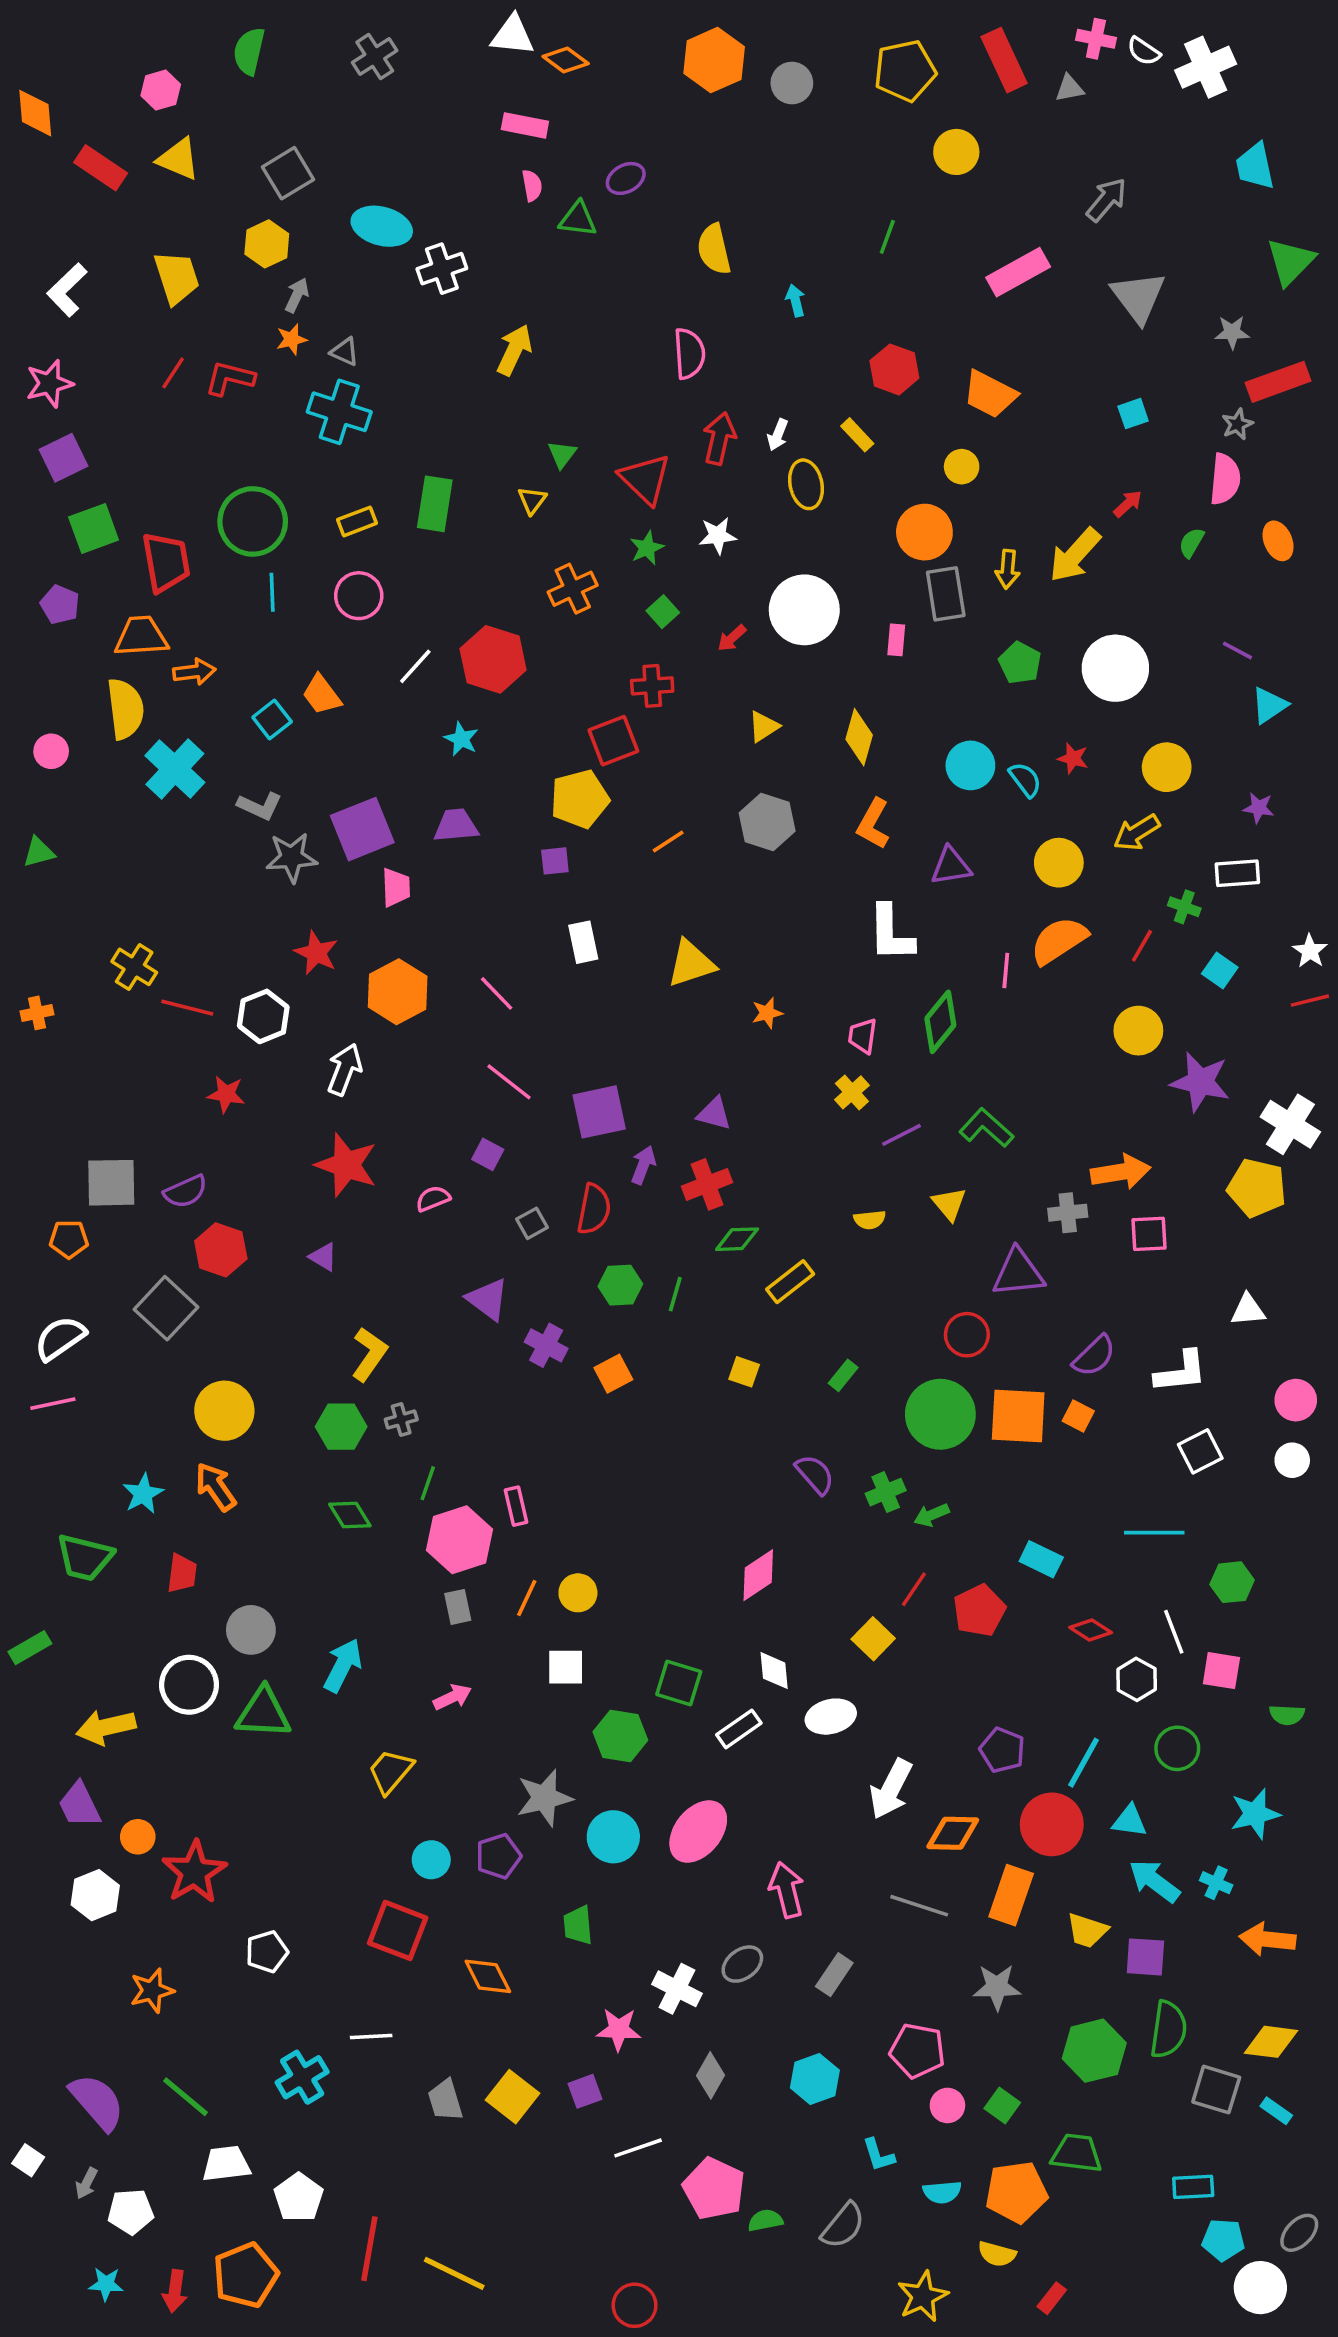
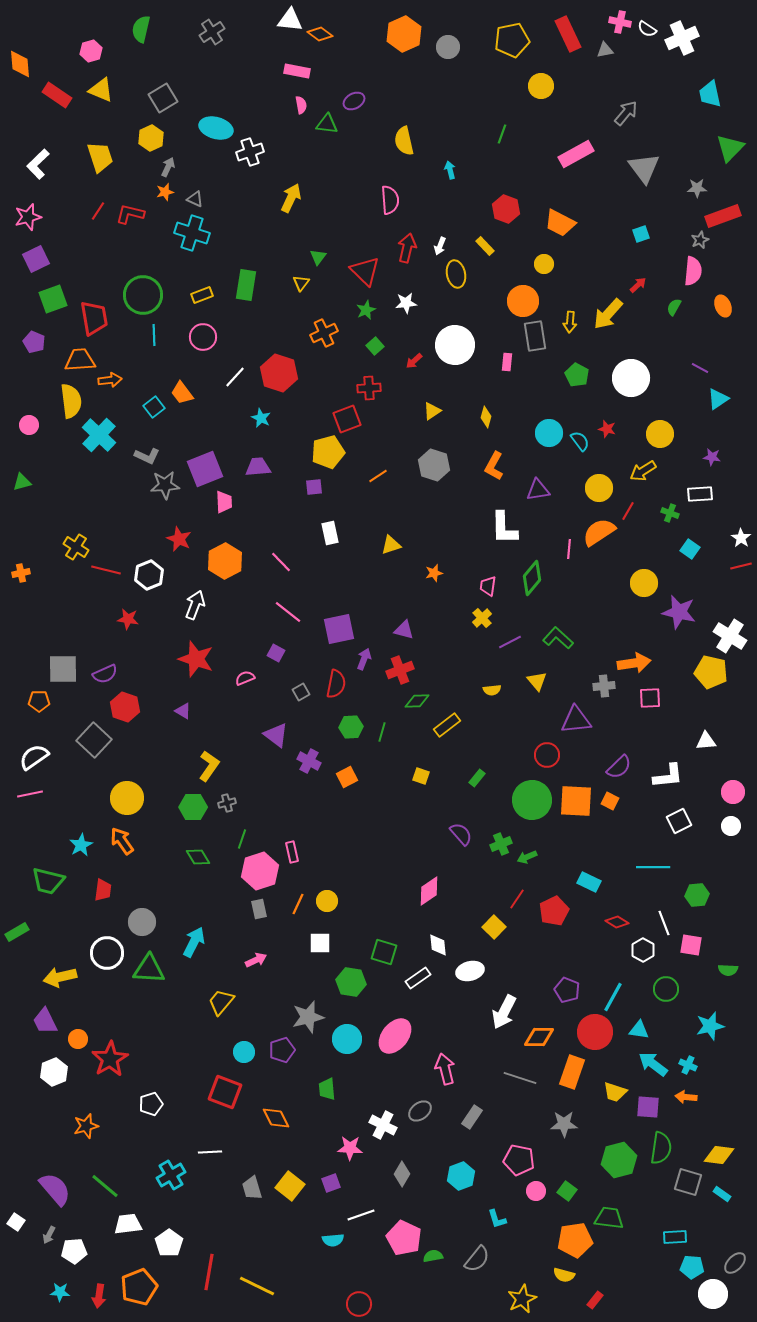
yellow diamond: (859, 737) -> (486, 417), size x0.7
red line: (1142, 946) -> (628, 511), moved
yellow triangle: (691, 963) -> (391, 545), size x0.7
orange arrow: (1267, 1939) -> (686, 1097), moved, size x0.7
cyan semicircle: (942, 2192) -> (333, 1240), moved

